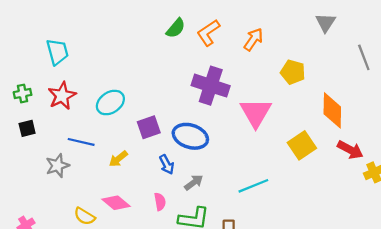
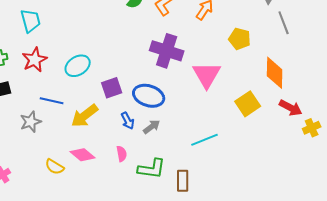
gray line: (364, 57) -> (284, 23), moved
yellow arrow: (118, 159) -> (85, 116), size x1.6
gray arrow: (194, 182) -> (152, 127), moved

